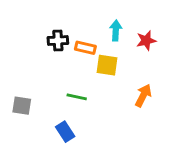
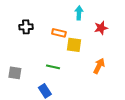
cyan arrow: (116, 30) -> (79, 13), moved
black cross: (58, 41) -> (26, 27), moved

